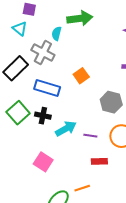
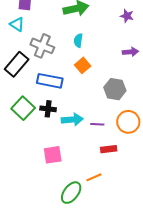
cyan semicircle: (56, 34) -> (78, 40), moved
cyan arrow: (66, 129) -> (72, 120), turned 30
pink square: (43, 162) -> (53, 155), turned -36

